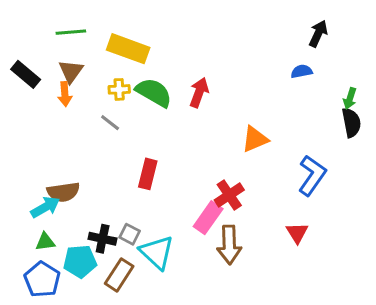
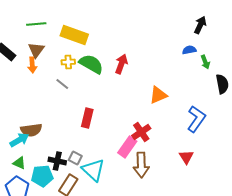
green arrow: (350, 98) -> (205, 62), moved, turned -40
green triangle: (45, 242) -> (19, 163), turned 32

